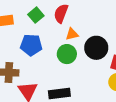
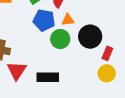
blue pentagon: (31, 45) -> (44, 20), moved

